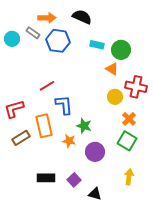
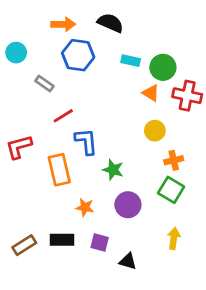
gray rectangle: (33, 33) -> (44, 84), moved
red cross: (136, 87) -> (187, 96), moved
orange cross: (129, 119) -> (174, 160), turned 32
brown rectangle: (21, 138) -> (24, 245), moved
orange star: (69, 141) -> (85, 207), moved
purple square: (74, 180) -> (100, 242), turned -32

